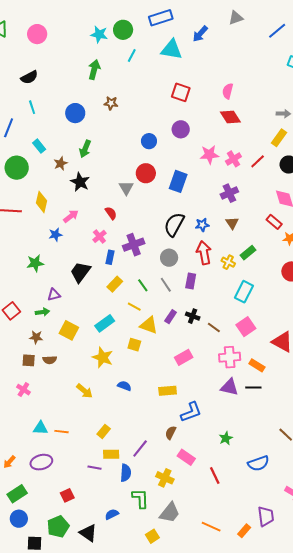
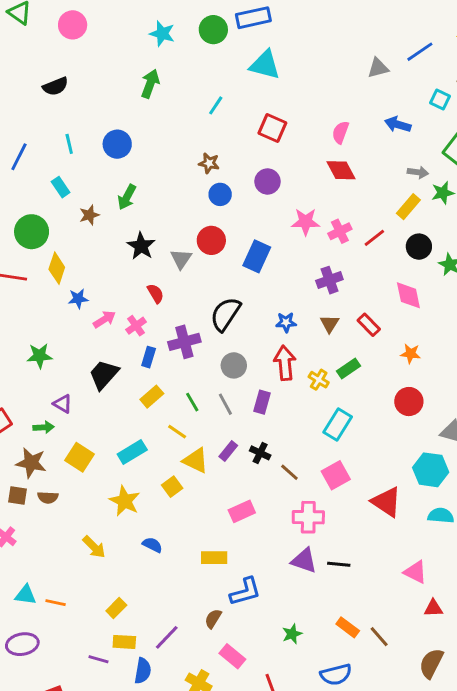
gray triangle: (236, 18) -> (378, 68), moved
green circle: (123, 30) -> (213, 30), moved
blue arrow: (200, 34) -> (398, 124), moved, turned 60
cyan line: (132, 56) -> (216, 105), moved
brown star: (111, 103) -> (209, 163), moved
cyan line: (32, 107) -> (69, 144), moved
green circle: (17, 168) -> (32, 232), moved
black star: (80, 182) -> (141, 246), moved
pink arrow: (71, 216) -> (104, 319), moved
red rectangle: (274, 222) -> (369, 325), moved
black semicircle: (174, 225) -> (225, 314), moved
blue star: (55, 235) -> (78, 299), moved
purple triangle: (54, 295) -> (63, 404), turned 40
brown star: (36, 337) -> (31, 463), size x1.5
yellow square: (134, 345) -> (172, 487), turned 32
orange rectangle: (257, 365) -> (348, 627), moved

